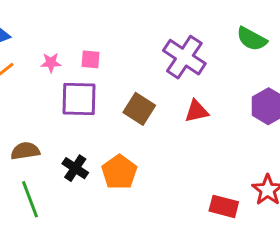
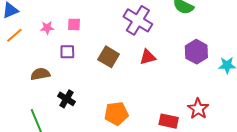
purple square: (79, 99) -> (67, 52), size x0.6
brown semicircle: (25, 151) -> (40, 74), moved
orange pentagon: (119, 172) -> (116, 114), moved, turned 30

